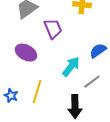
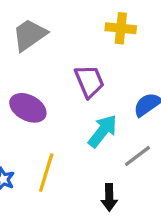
purple trapezoid: (53, 29) -> (89, 81), moved
black arrow: (75, 107) -> (109, 197), size x0.7

